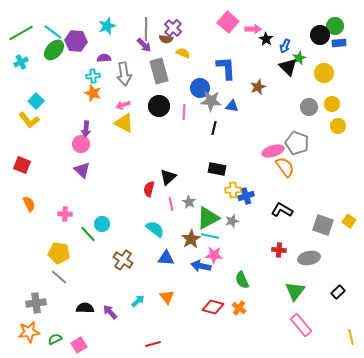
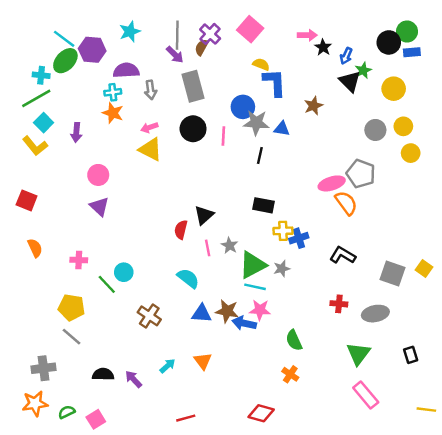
pink square: (228, 22) -> (250, 29), moved
green line: (21, 33) -> (36, 98), moved
brown semicircle: (166, 39) -> (202, 47), turned 112
yellow semicircle: (183, 53) -> (261, 64), moved
purple semicircle: (104, 58) -> (126, 70), size x1.5
cyan cross: (21, 62) -> (41, 75), moved, turned 32
gray arrow: (124, 74) -> (150, 90), size x0.7
purple arrow: (86, 129) -> (76, 132), moved
brown star: (191, 239) -> (227, 311), moved, turned -30
black rectangle: (338, 292) -> (411, 355), turned -64
red diamond: (213, 307) -> (261, 413), moved
yellow line: (351, 337) -> (426, 410), turned -70

